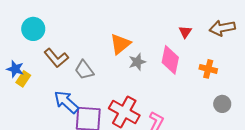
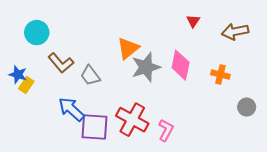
red triangle: (185, 32) -> (193, 21), moved
gray star: (137, 62) -> (146, 67), size x1.6
gray circle: (222, 104) -> (247, 107), moved

